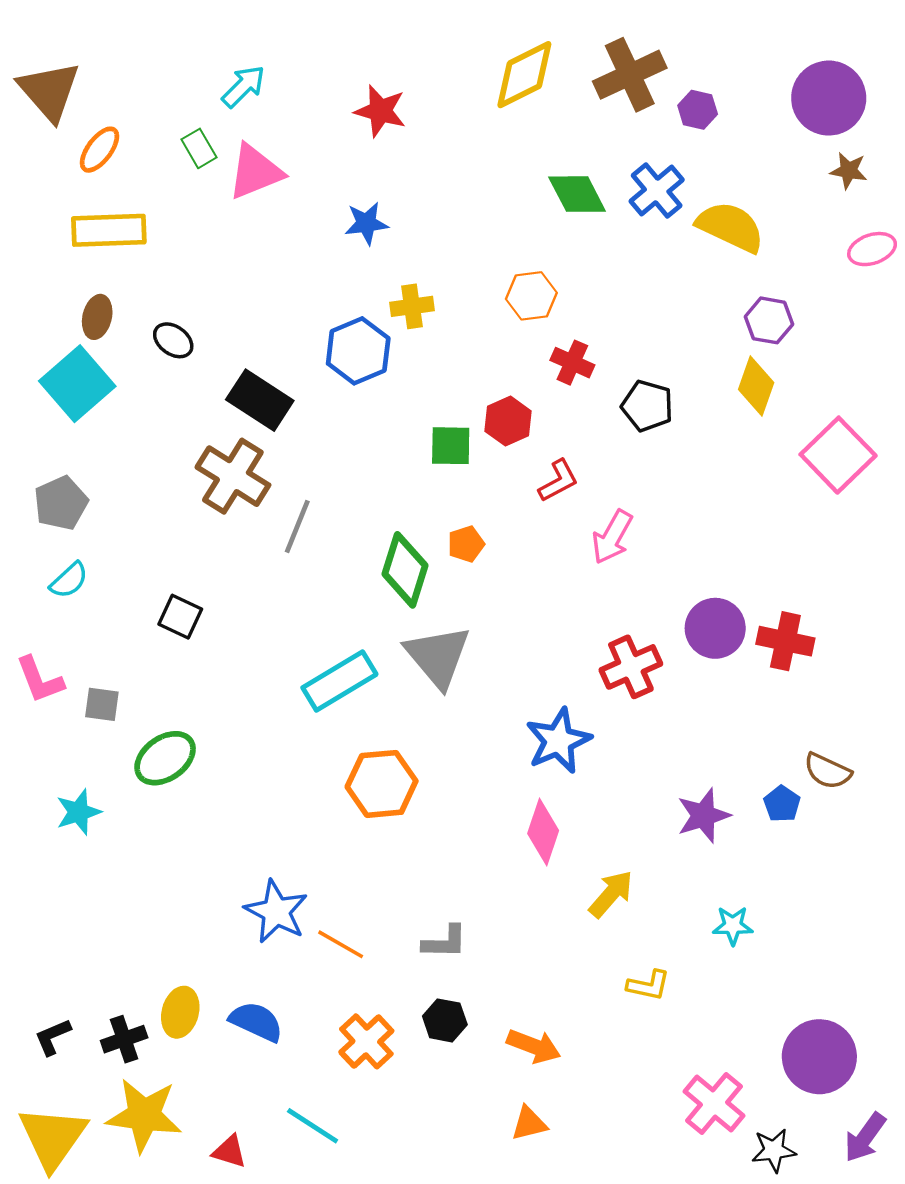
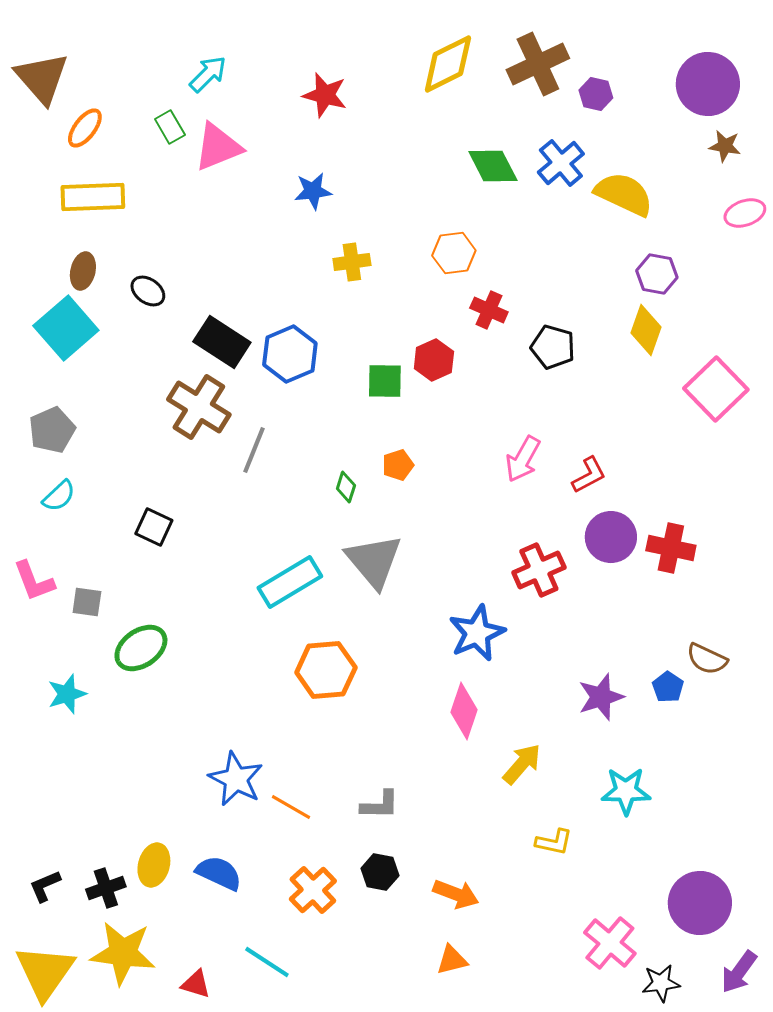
blue hexagon: (358, 351) -> (290, 354), moved
red L-shape: (558, 481) -> (589, 475), moved
green diamond: (405, 570) -> (346, 487), size x0.5
cyan star: (733, 926) -> (626, 791), size x1.4

